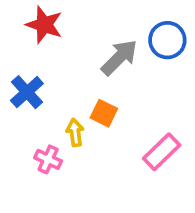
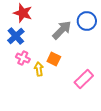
blue cross: (27, 92) -> (16, 36), moved
pink cross: (48, 159) -> (23, 58), moved

